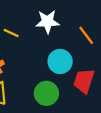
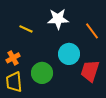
green circle: (46, 93) -> (42, 73), moved

